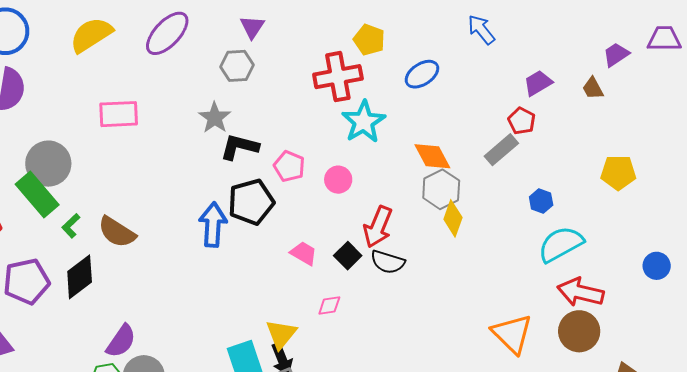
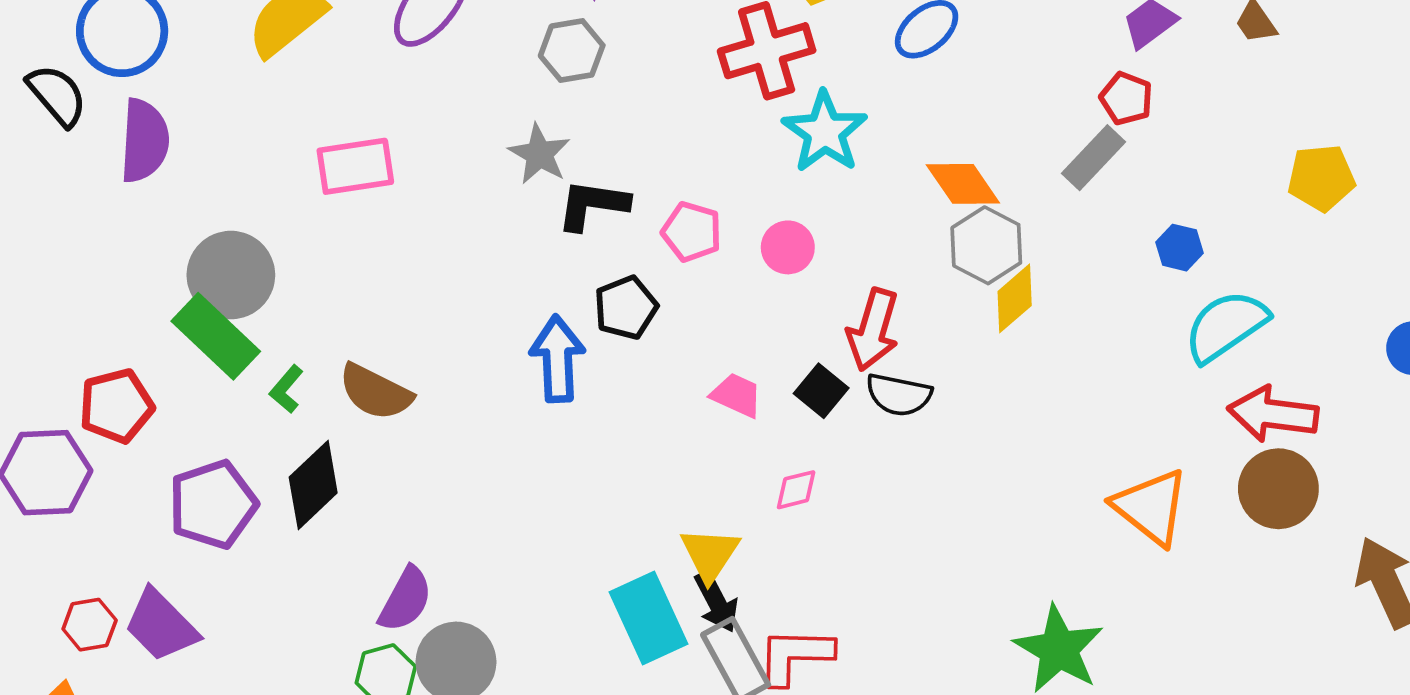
black pentagon: (251, 202) -> (626, 308), size x0.7
yellow diamond: (453, 218) -> (1015, 298), turned 36

